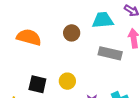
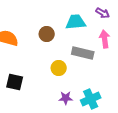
yellow circle: (67, 81) -> (59, 68), moved

